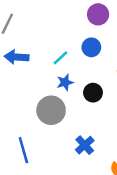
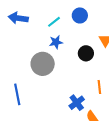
black circle: (93, 93) -> (86, 53), moved
blue cross: (85, 145) -> (77, 103), moved

